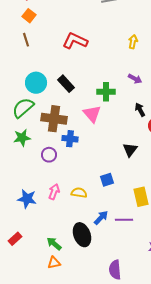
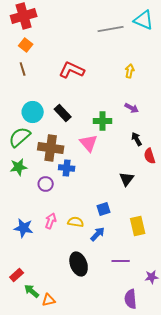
blue arrow: (101, 218) -> (98, 234), moved
purple line: (124, 220) -> (121, 261), moved
red rectangle: (15, 239) -> (17, 275), moved
green arrow: (54, 244) -> (32, 291), moved
orange triangle: (54, 263) -> (49, 300), moved
purple semicircle: (115, 270) -> (131, 299), moved

